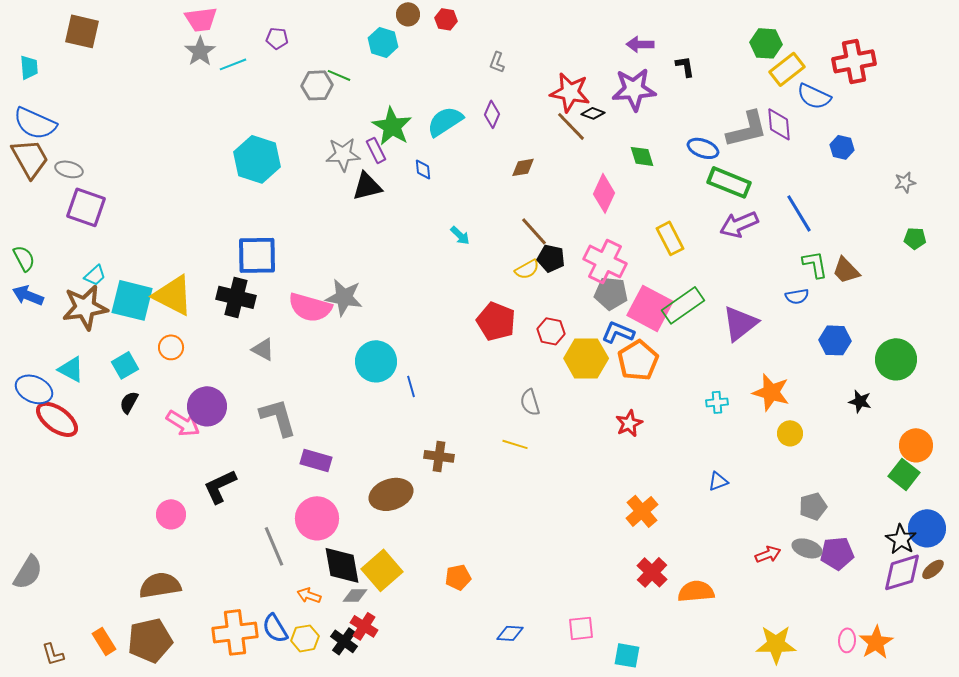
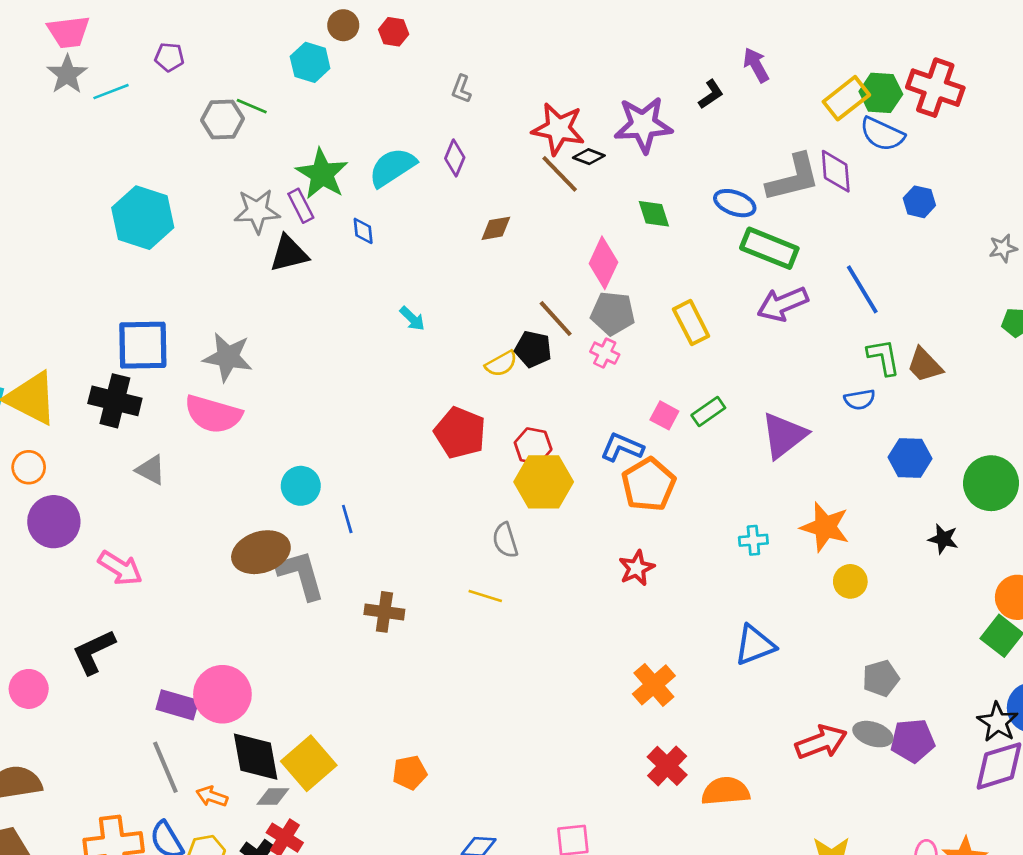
green hexagon: (766, 43) -> (881, 93), moved
purple arrow: (640, 44) -> (756, 65), moved, turned 60
red cross: (854, 61) -> (935, 88), turned 30
black L-shape: (685, 66) -> (711, 94), turned 65
brown line: (534, 231) -> (556, 319), moved
pink cross: (605, 261) -> (605, 353), size x0.5
gray pentagon: (611, 293) -> (613, 313), moved
gray star: (344, 297) -> (228, 357), moved
green rectangle: (683, 305) -> (708, 411), size x0.6
pink square: (650, 308) -> (664, 415), size x0.5
yellow hexagon: (586, 358) -> (544, 482), moved
cyan circle: (376, 361) -> (301, 486), size x0.7
purple circle: (207, 406) -> (54, 522), moved
gray L-shape: (278, 417) -> (301, 575), moved
pink arrow: (183, 423) -> (120, 568), moved
purple rectangle: (316, 460) -> (177, 705), moved
blue triangle: (718, 481) -> (755, 645), size x1.6
brown ellipse: (391, 494) -> (261, 552), moved
gray line: (274, 546) -> (165, 767), moved
red arrow: (768, 554) -> (821, 742), size x1.5

